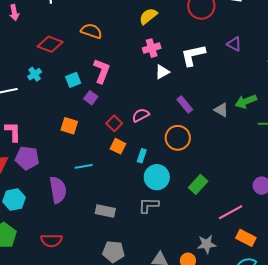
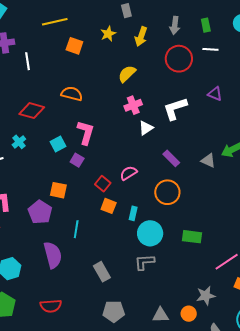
purple pentagon: (27, 158) -> (40, 212), moved, turned 30
cyan line: (84, 166) -> (76, 229), turned -66
green rectangle: (198, 184) -> (192, 237), turned 60
gray rectangle: (105, 211) -> (102, 272), turned 54

